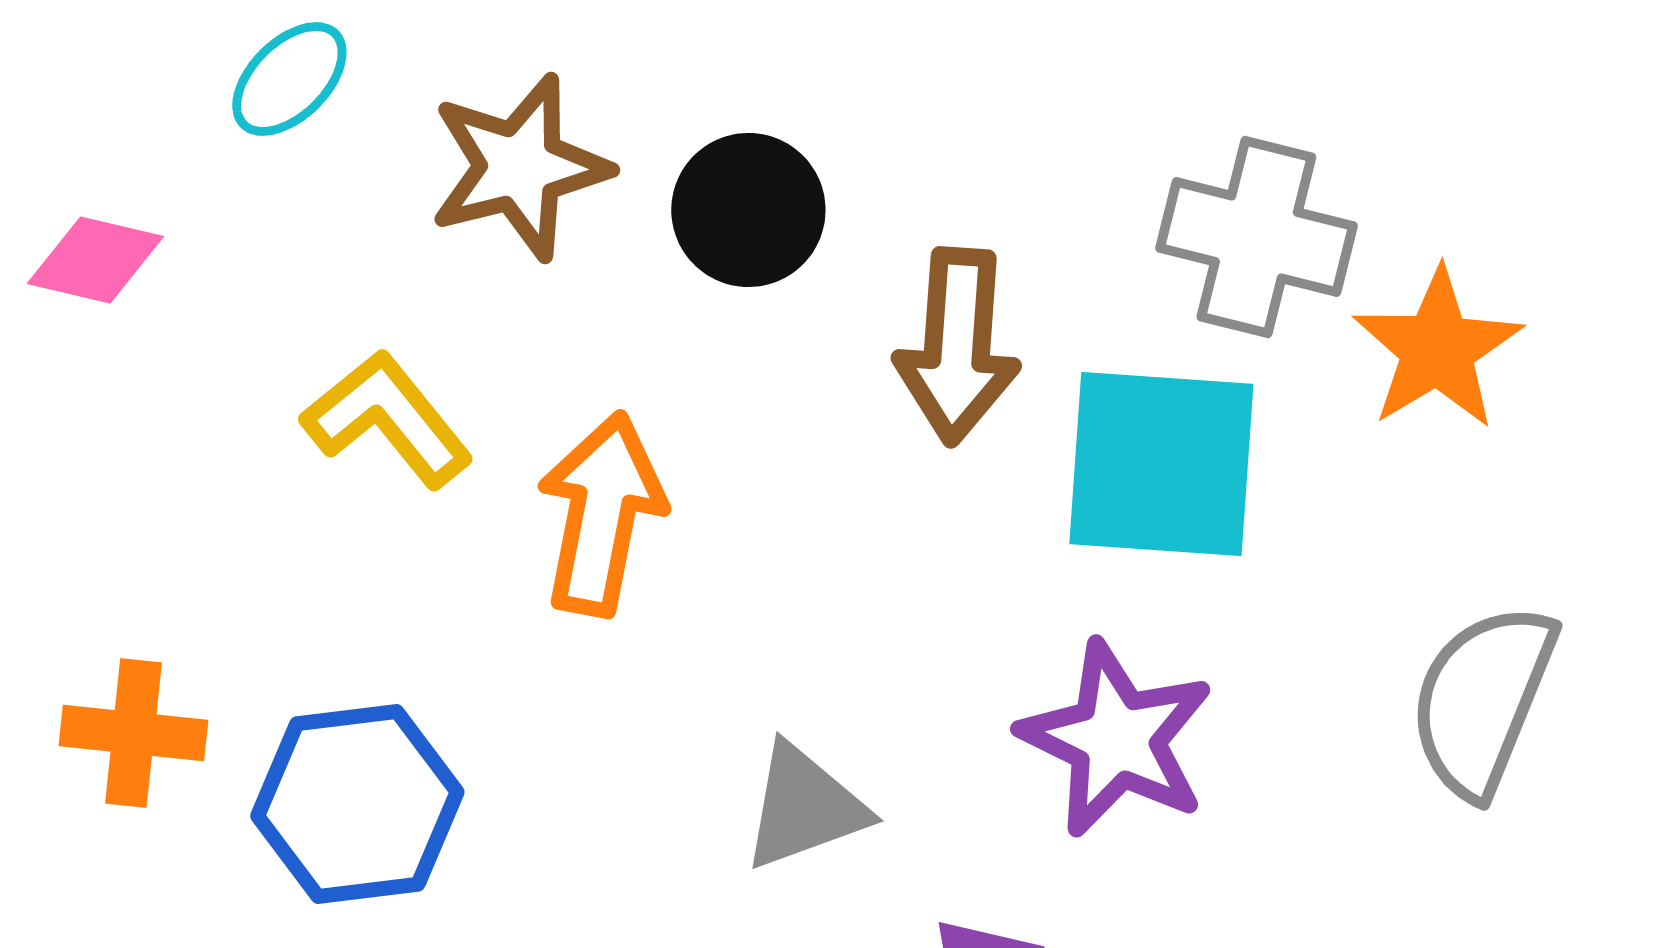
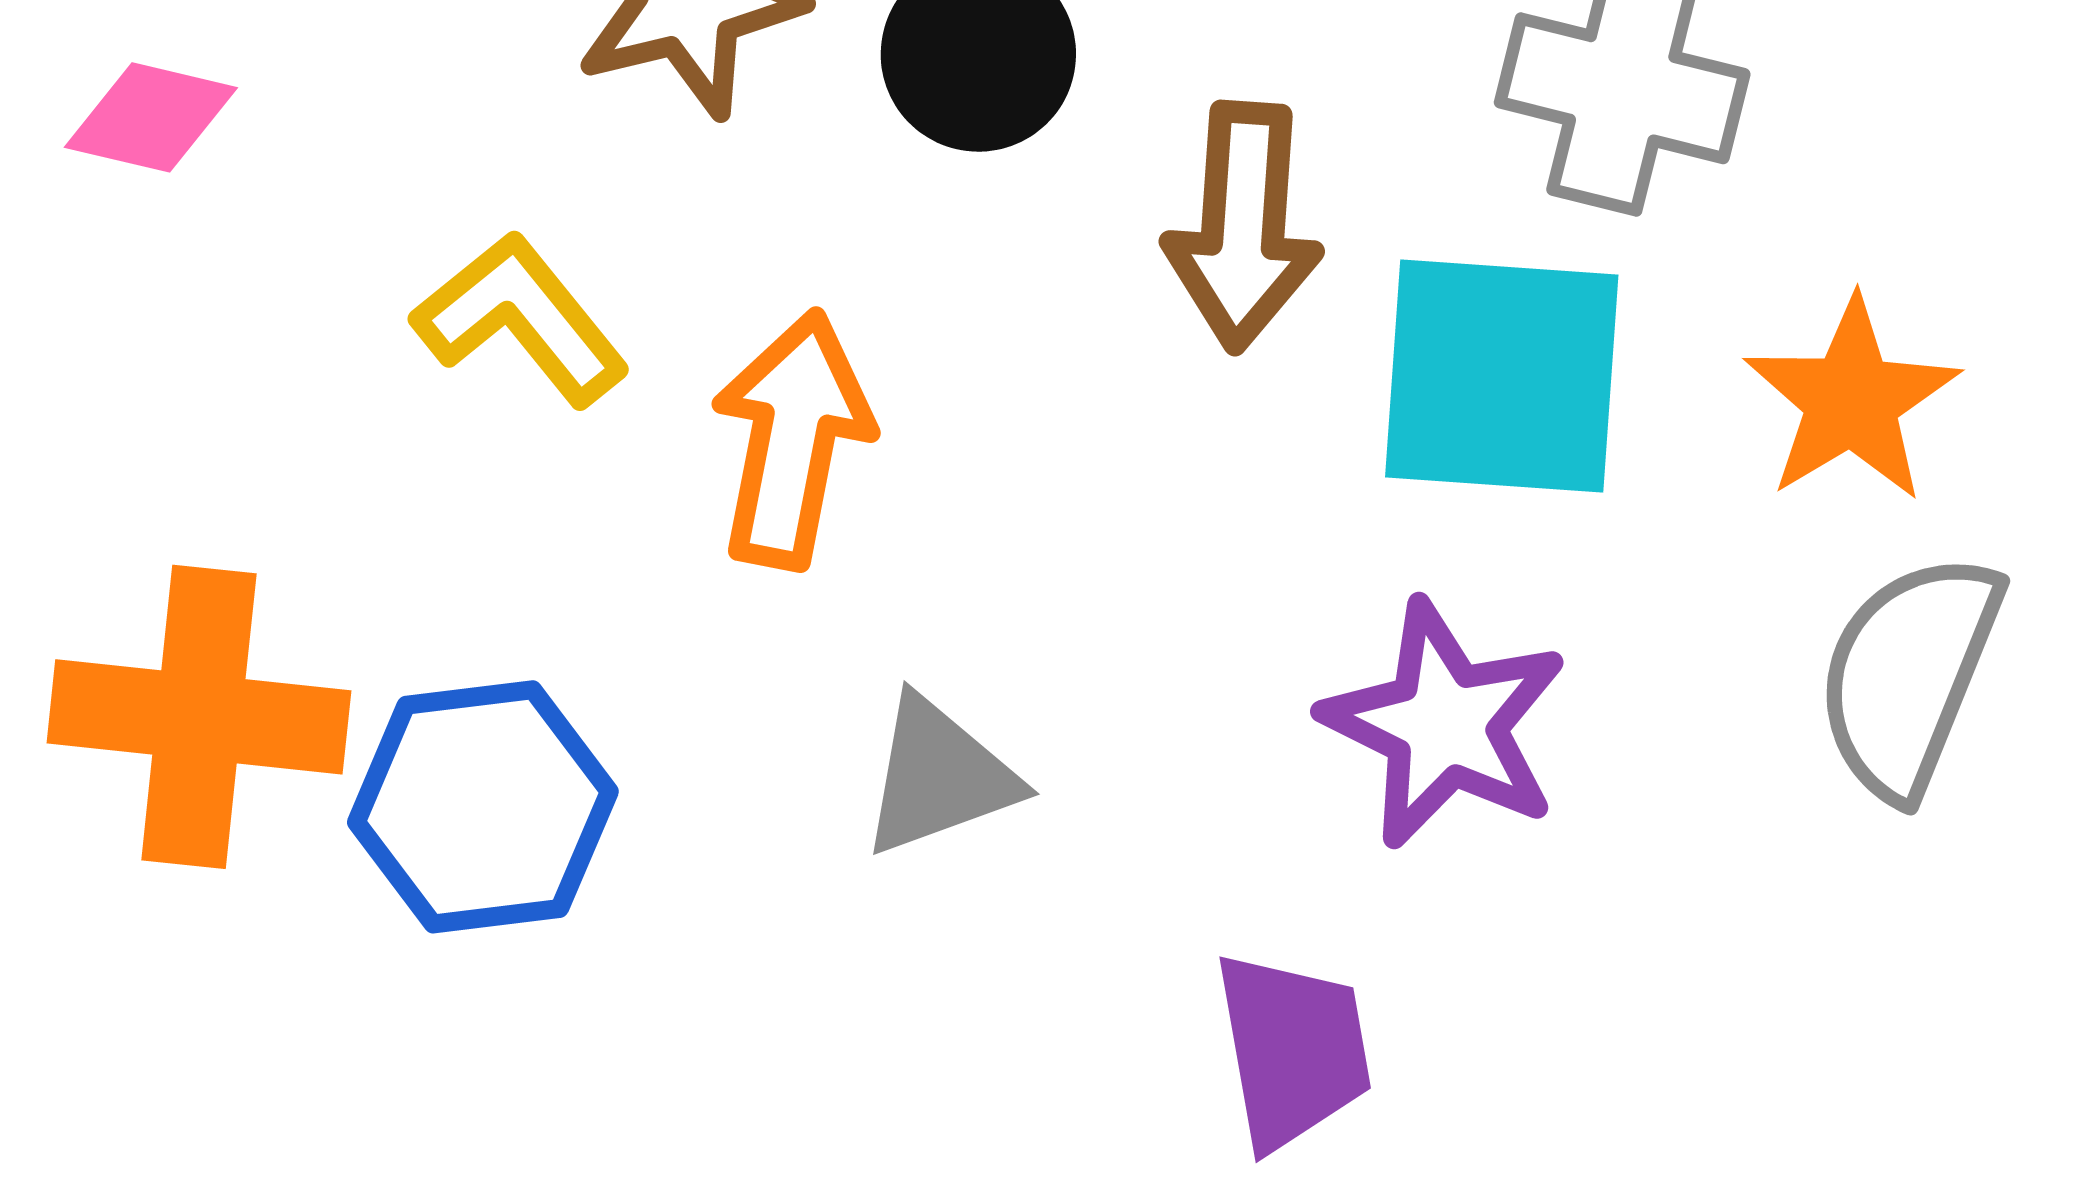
orange star: (1437, 349) -> (1852, 400), moved
orange cross: (133, 733) -> (199, 717), size x1.6
gray triangle: (804, 807) -> (939, 776), moved

